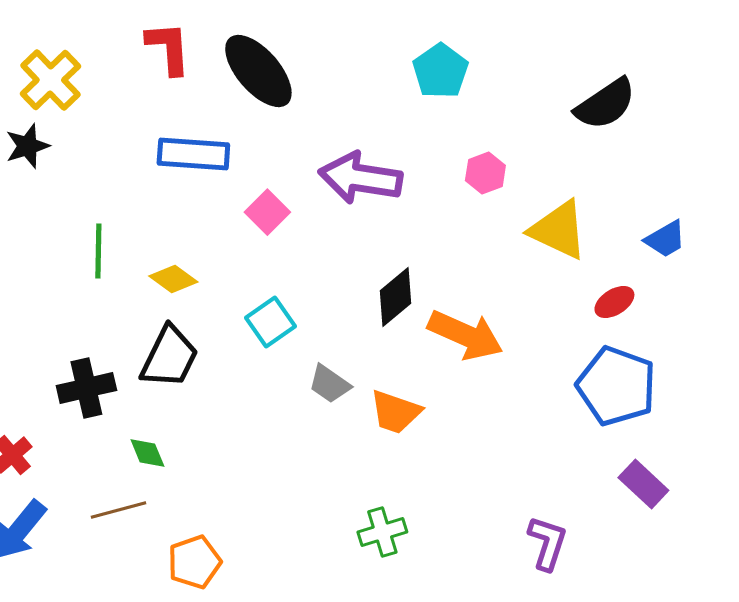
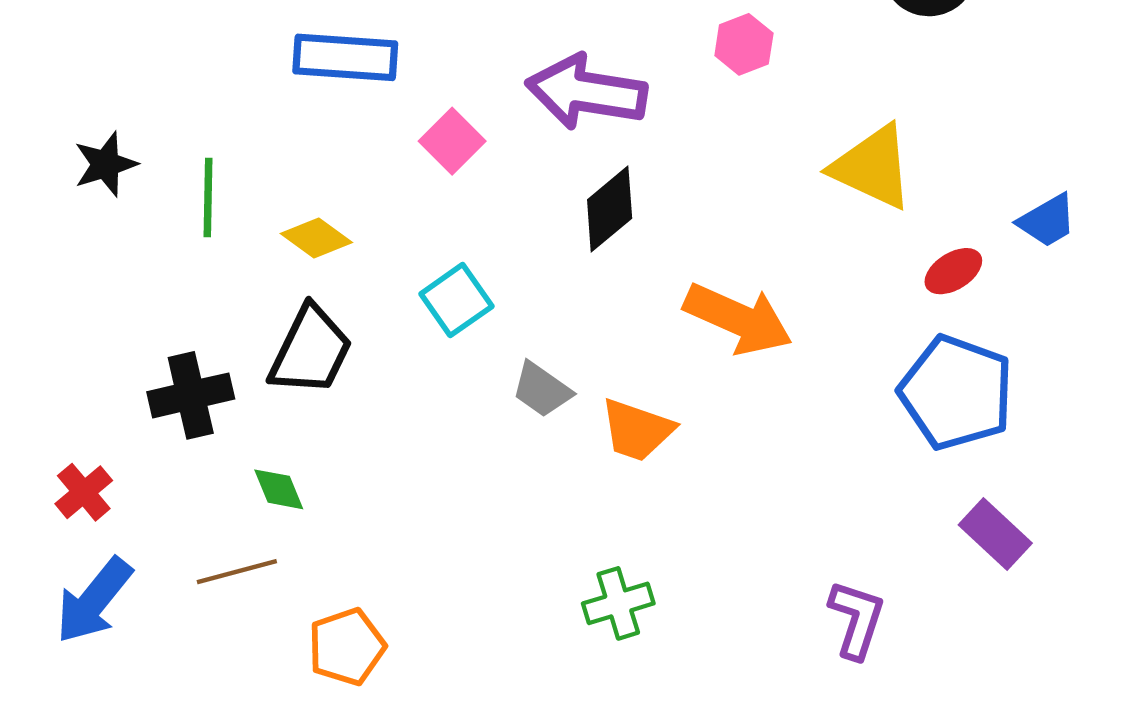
black star: (27, 146) -> (105, 164), moved
pink hexagon: (485, 173) -> (744, 44), moved
blue trapezoid: (665, 239) -> (1047, 221), moved
black diamond: (395, 297) -> (610, 209), moved

